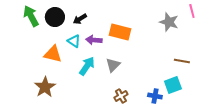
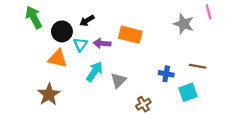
black circle: (55, 17) -> (62, 31), moved
cyan triangle: (74, 41) -> (80, 44), turned 32
gray triangle: (113, 65) -> (118, 80), moved
brown cross: (121, 96) -> (143, 104), moved
blue cross: (155, 96) -> (166, 74), moved

